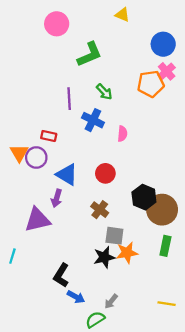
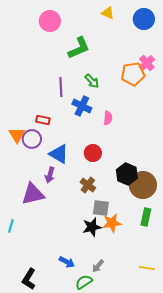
blue circle: (163, 44) -> (144, 19), moved
black L-shape: (61, 275) -> (29, 279), moved

